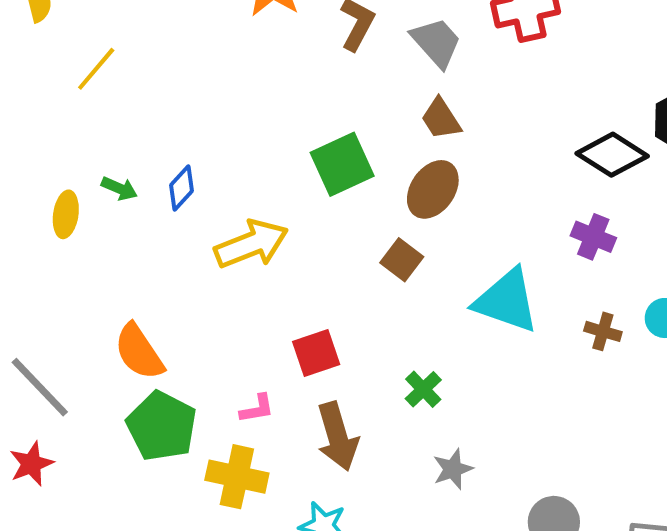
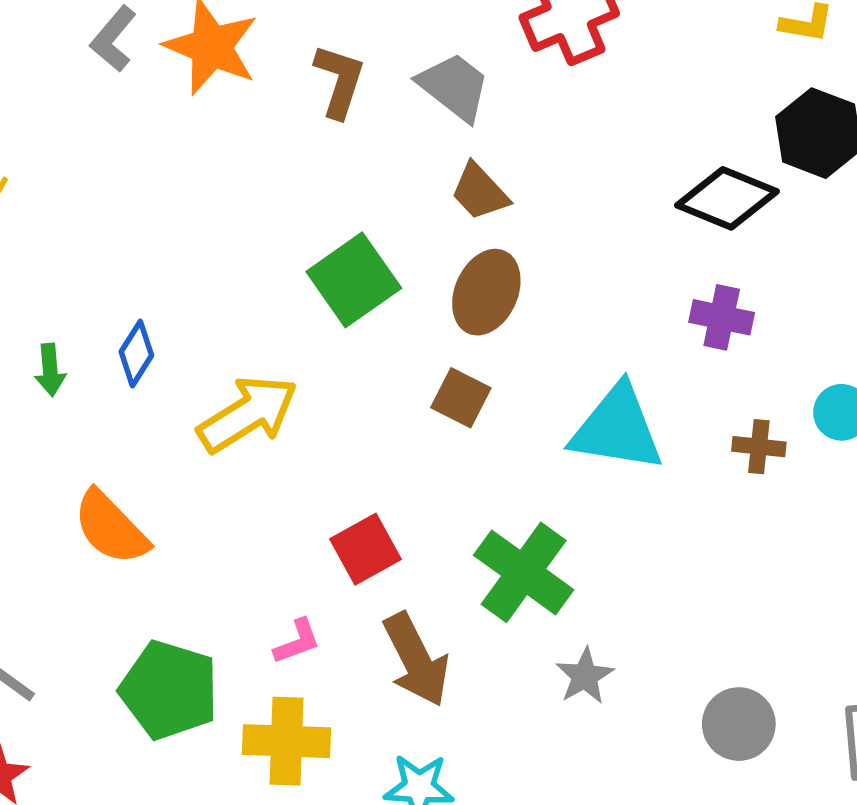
green arrow: (119, 188) -> (50, 370), turned 72
orange semicircle: (139, 352) -> (111, 528), moved
green cross: (423, 389) -> (524, 572), size x1.8

